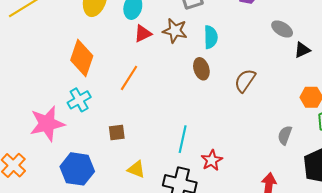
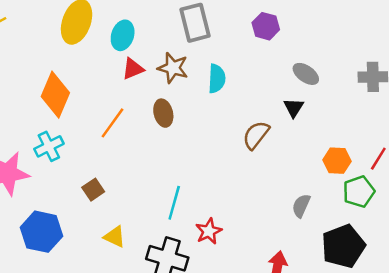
black triangle: (302, 50) -> (294, 108), moved, turned -36
brown ellipse: (201, 69) -> (163, 113), moved
brown square: (117, 132) -> (93, 190), turned -30

